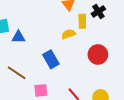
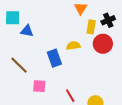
yellow semicircle: (68, 34) -> (73, 46), moved
red circle: (98, 54) -> (103, 44), moved

